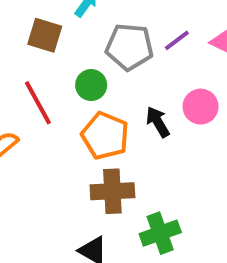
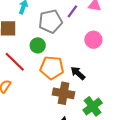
black arrow: (158, 122) -> (78, 73), moved
brown cross: (112, 191) -> (64, 93), turned 30

